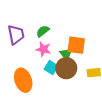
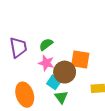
green triangle: (66, 54) -> (61, 97), moved
brown circle: (66, 68) -> (65, 72), moved

